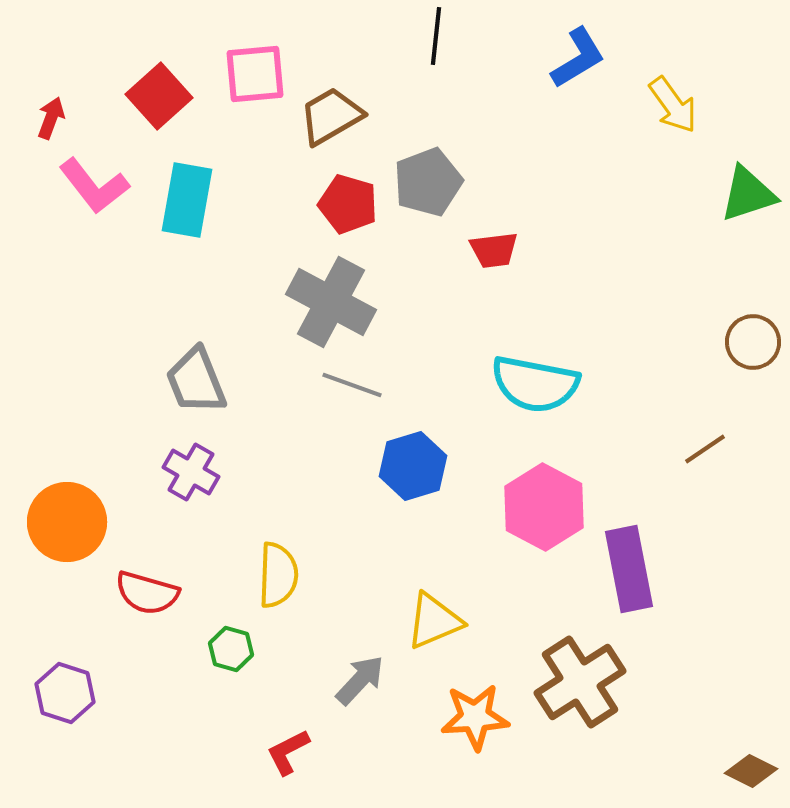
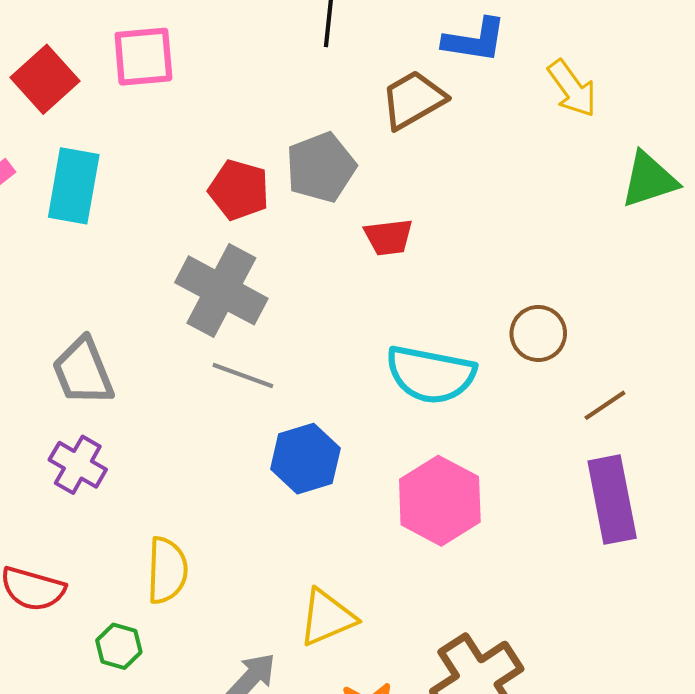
blue L-shape: (578, 58) -> (475, 40), turned 40
brown trapezoid: (331, 116) -> (413, 100), moved
brown circle: (753, 342) -> (538, 333), moved
brown line: (705, 449) -> (605, 405), moved
purple rectangle: (629, 569) -> (612, 500), moved

